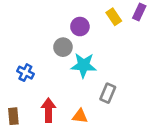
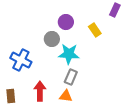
yellow rectangle: (114, 17) -> (95, 30), moved
blue cross: (25, 73) -> (21, 60), size x1.5
gray rectangle: (108, 93) -> (71, 77), moved

